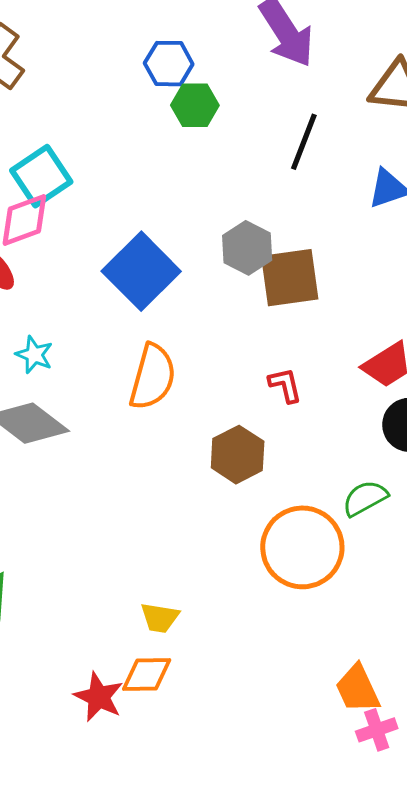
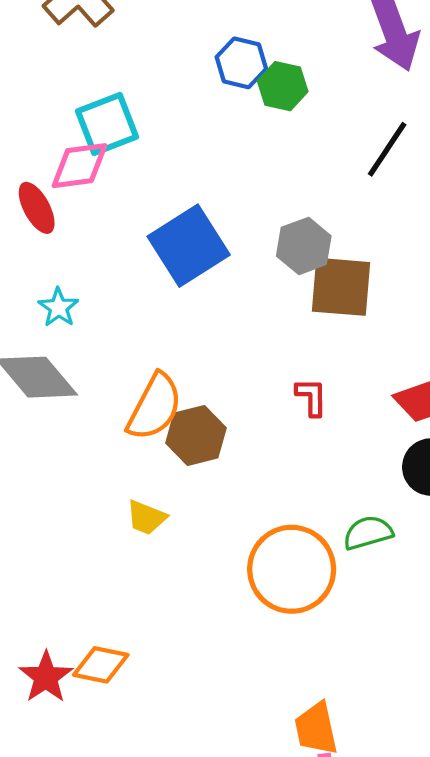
blue hexagon: (169, 64) -> (241, 63), moved
orange semicircle: (153, 377) -> (155, 407), moved
brown hexagon: (238, 455) -> (196, 435), moved
yellow trapezoid: (160, 618) -> (146, 518), moved

